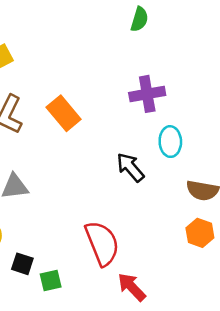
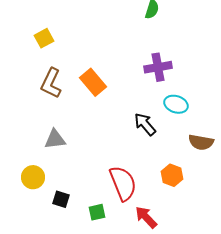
cyan ellipse: (170, 142) -> (176, 104), turned -70
orange hexagon: (200, 233) -> (172, 175), moved
green square: (51, 281) -> (97, 212), moved

